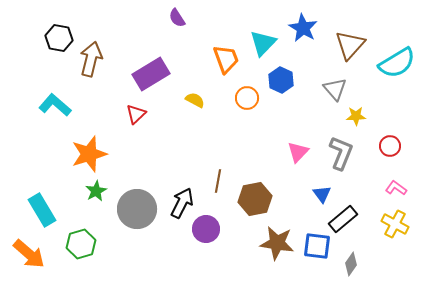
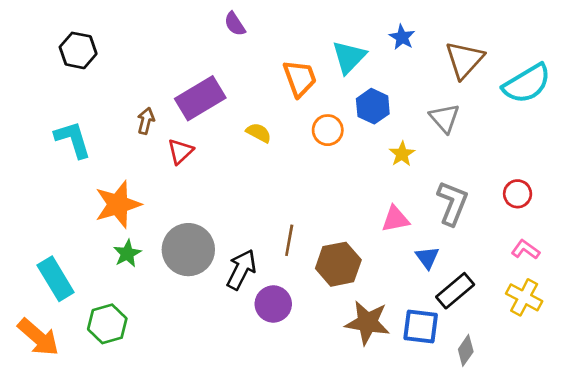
blue star: (303, 28) -> (402, 37), size x0.7
brown arrow: (91, 59) -> (146, 121), moved, size x0.6
cyan L-shape: (55, 105) -> (73, 139), turned 32
yellow star: (356, 116) -> (402, 154), moved, turned -30
pink triangle: (298, 152) -> (395, 219), moved, turned 35
gray circle: (137, 209) -> (188, 250), moved

